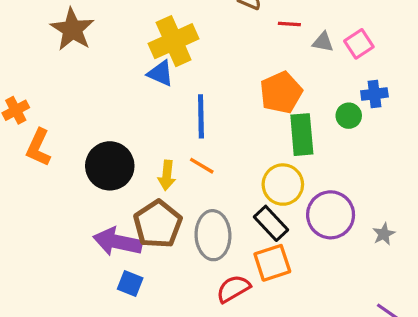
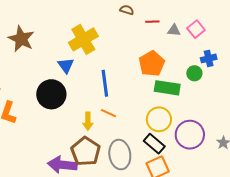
blue triangle: (160, 73) -> (66, 65), moved, turned 36
green rectangle: (302, 135) -> (167, 88), turned -70
black circle: (110, 166) -> (51, 94), moved

